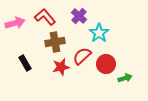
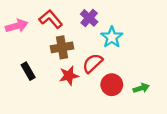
red circle: (106, 64) -> (112, 85), moved

